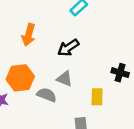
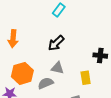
orange arrow: (29, 35) -> (13, 39), moved
gray semicircle: (47, 95) -> (46, 83), turned -35

